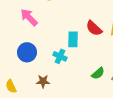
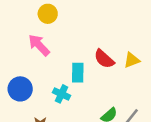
pink arrow: (29, 17) -> (39, 45), moved

